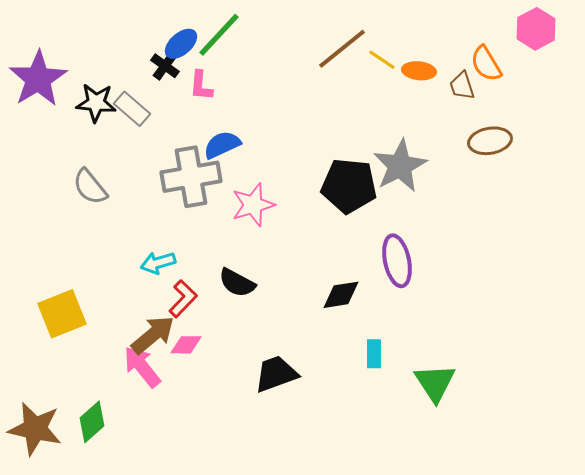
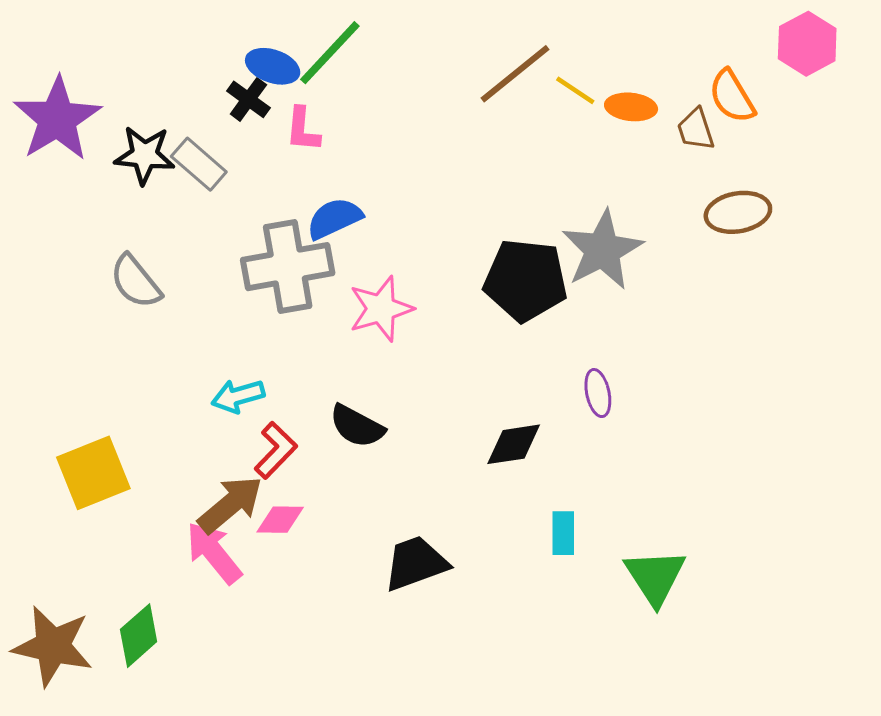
blue ellipse: (181, 44) -> (273, 66), turned 60
purple ellipse: (397, 261) -> (598, 393), size x0.6

